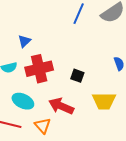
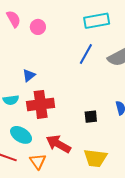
black square: (77, 76) -> (91, 117), moved, turned -32
yellow trapezoid: (104, 101) -> (95, 158), moved

